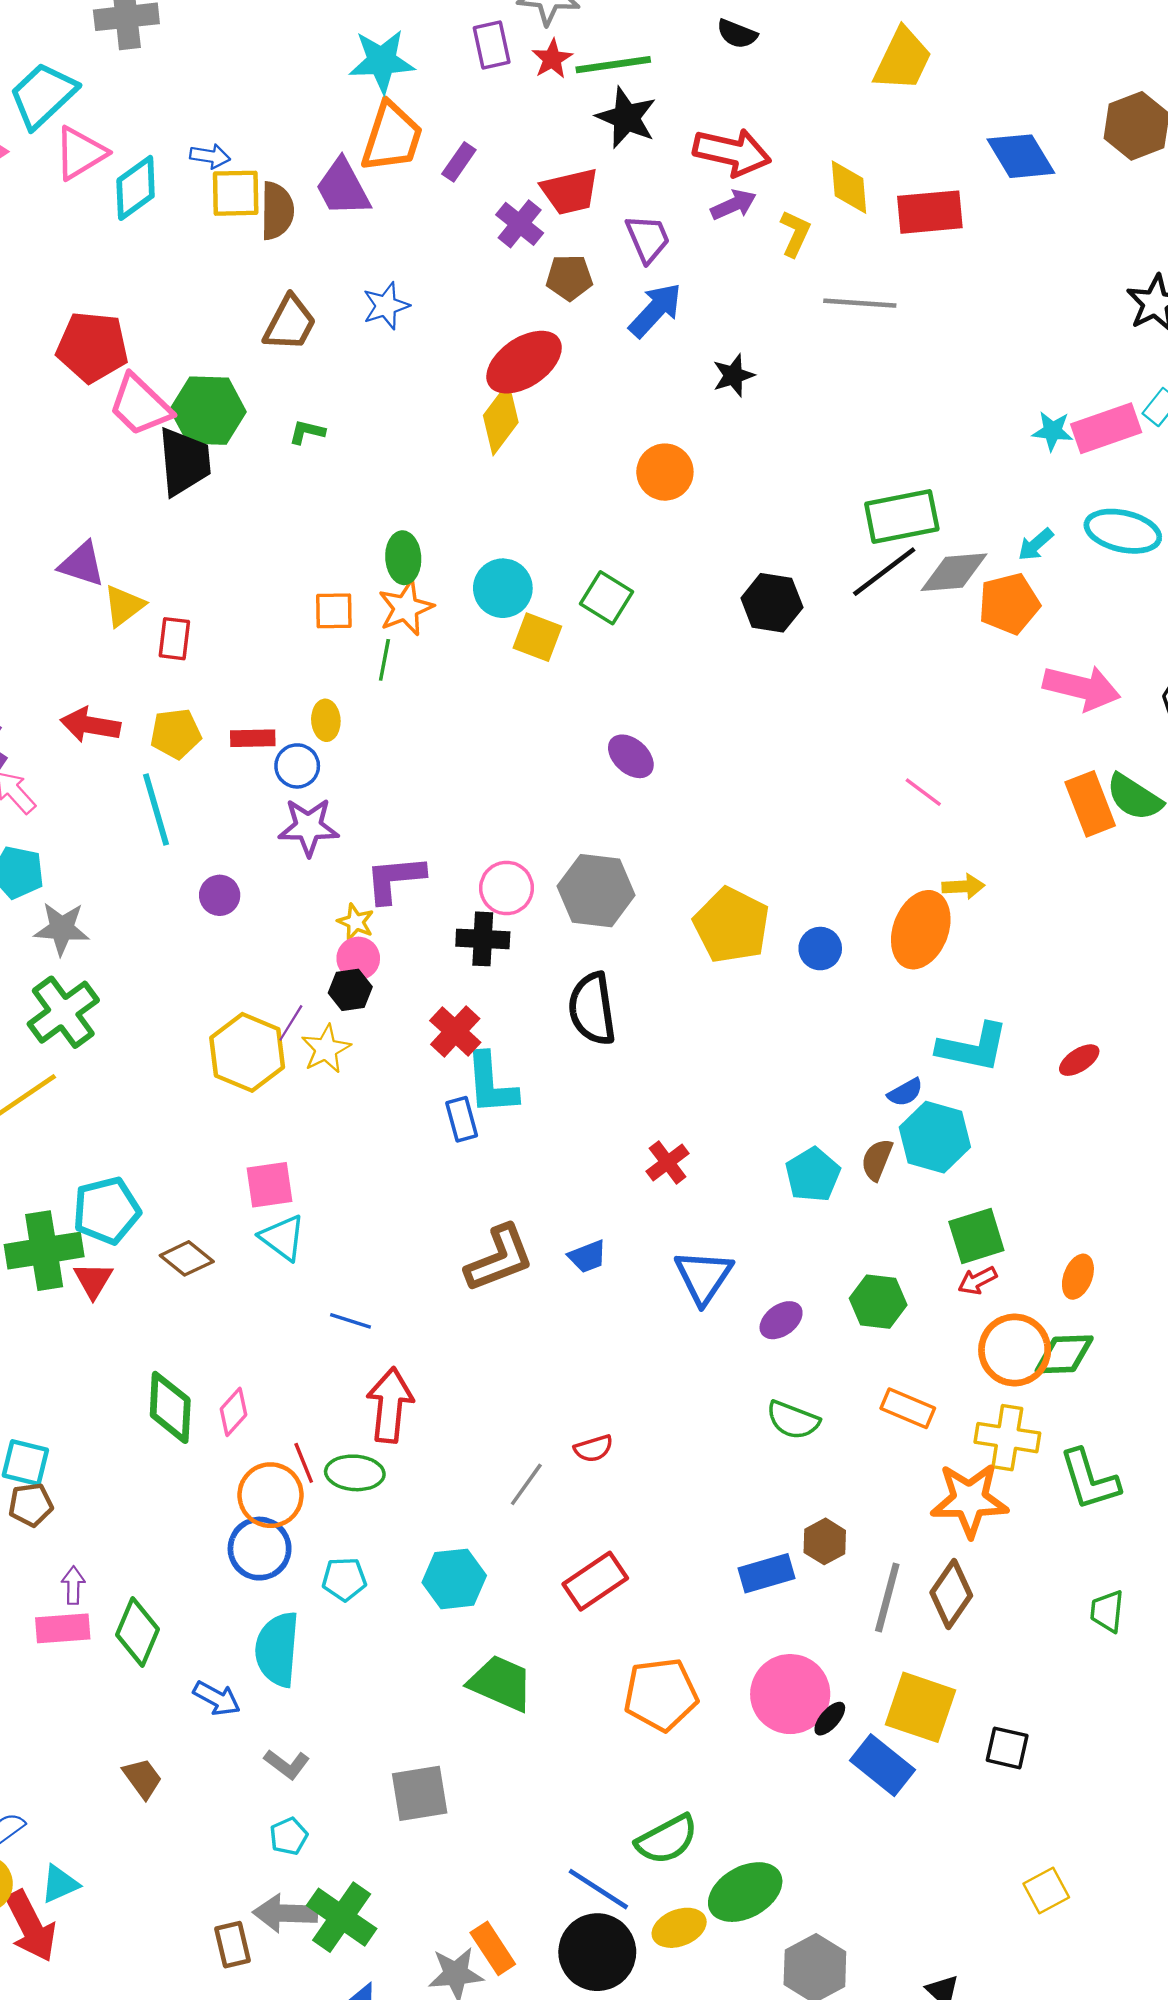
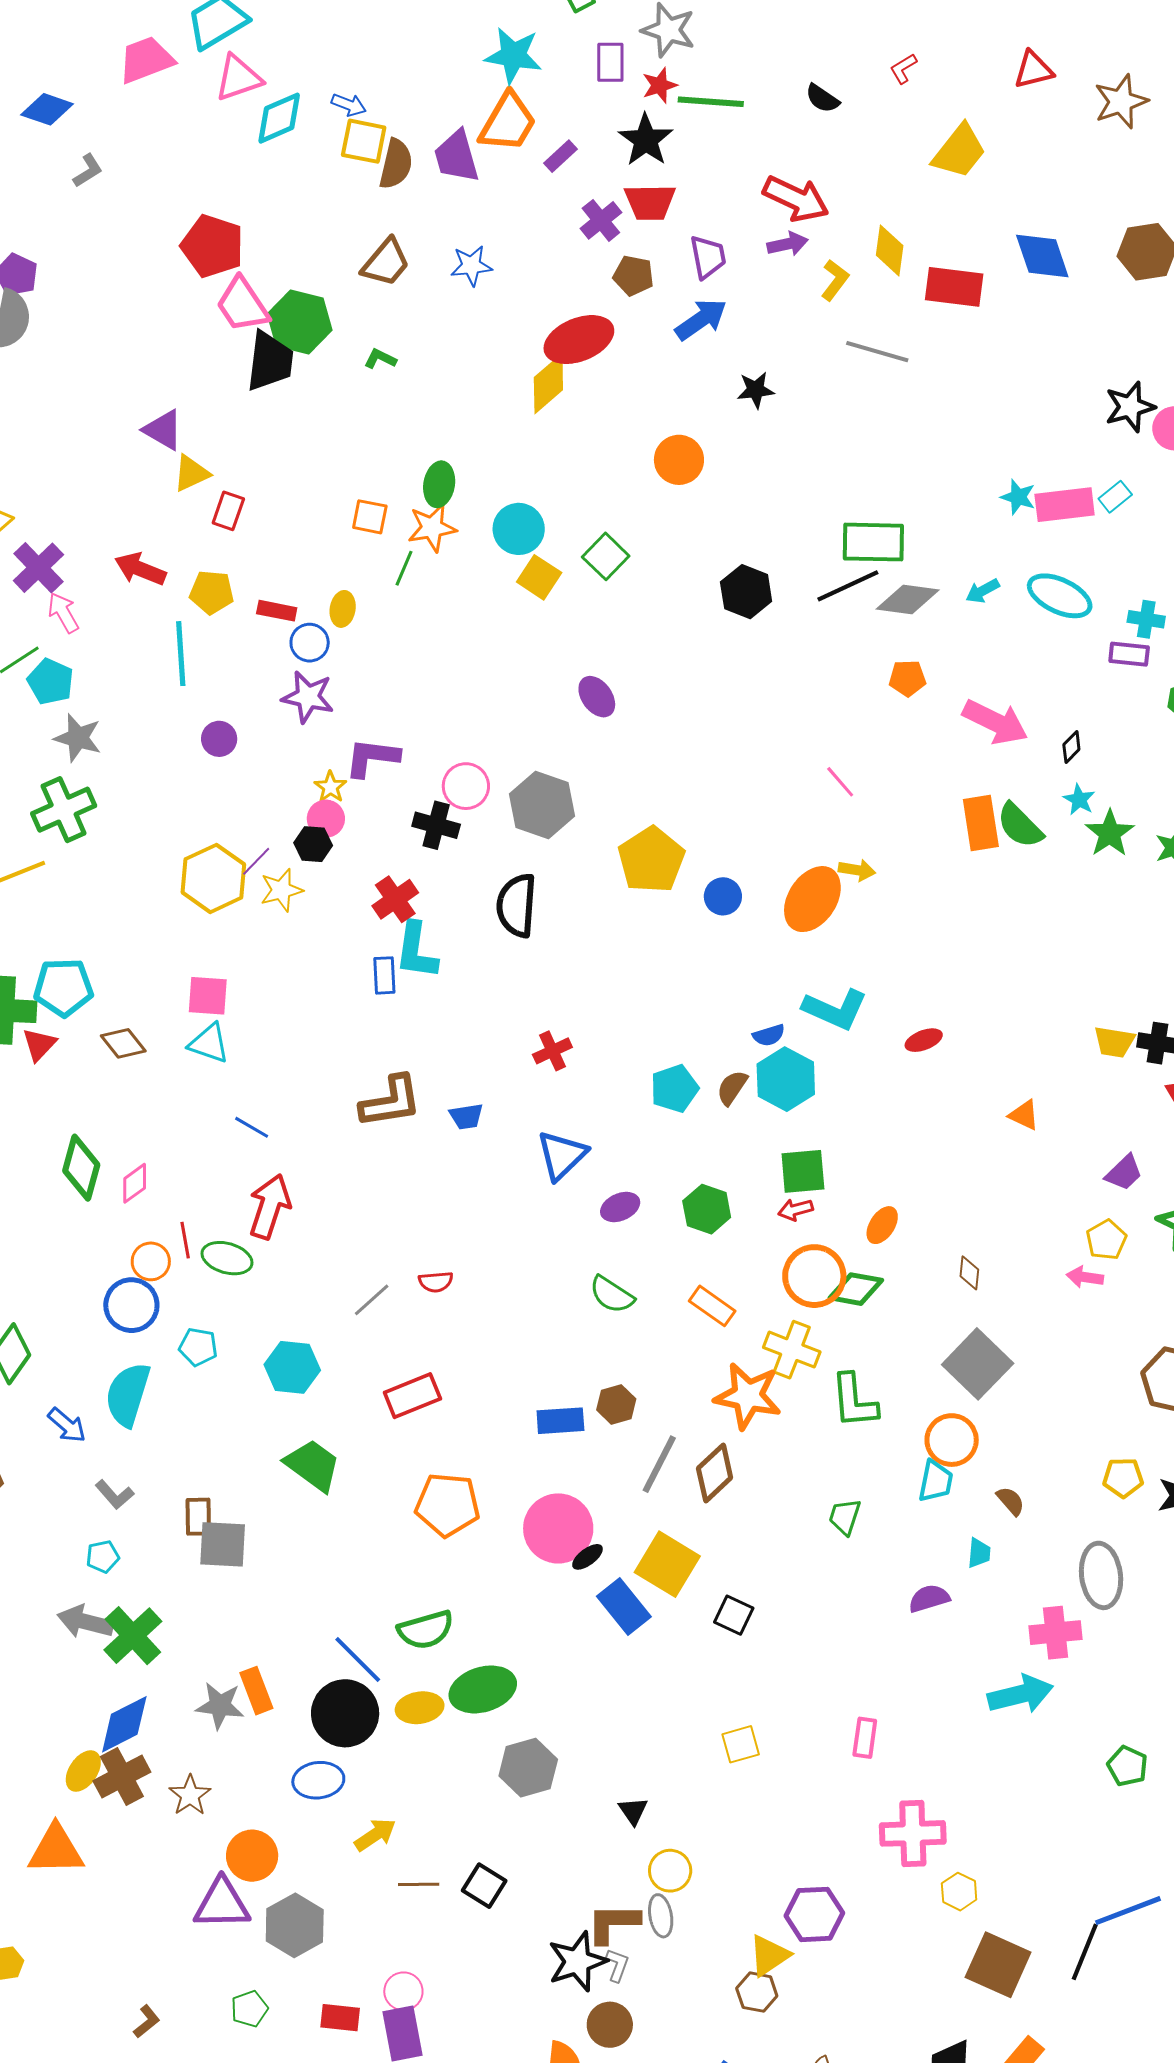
black star: (626, 118) -> (646, 140), moved
orange pentagon: (1009, 604) -> (907, 678), moved, size x0.7
cyan triangle: (283, 1238) -> (209, 1043), turned -30
orange circle: (271, 1495) -> (151, 1261), size x0.7
brown rectangle: (233, 1945) -> (198, 1517), moved

